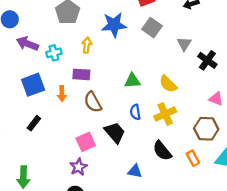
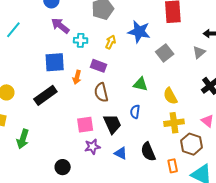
gray square: (152, 28) -> (165, 53), moved
gray triangle: (184, 44) -> (199, 52), moved
yellow cross: (165, 114) -> (174, 123), moved
black rectangle: (34, 123) -> (45, 95), size x1.6
purple star: (78, 167) -> (92, 147), moved
blue triangle: (135, 171) -> (121, 153), moved

